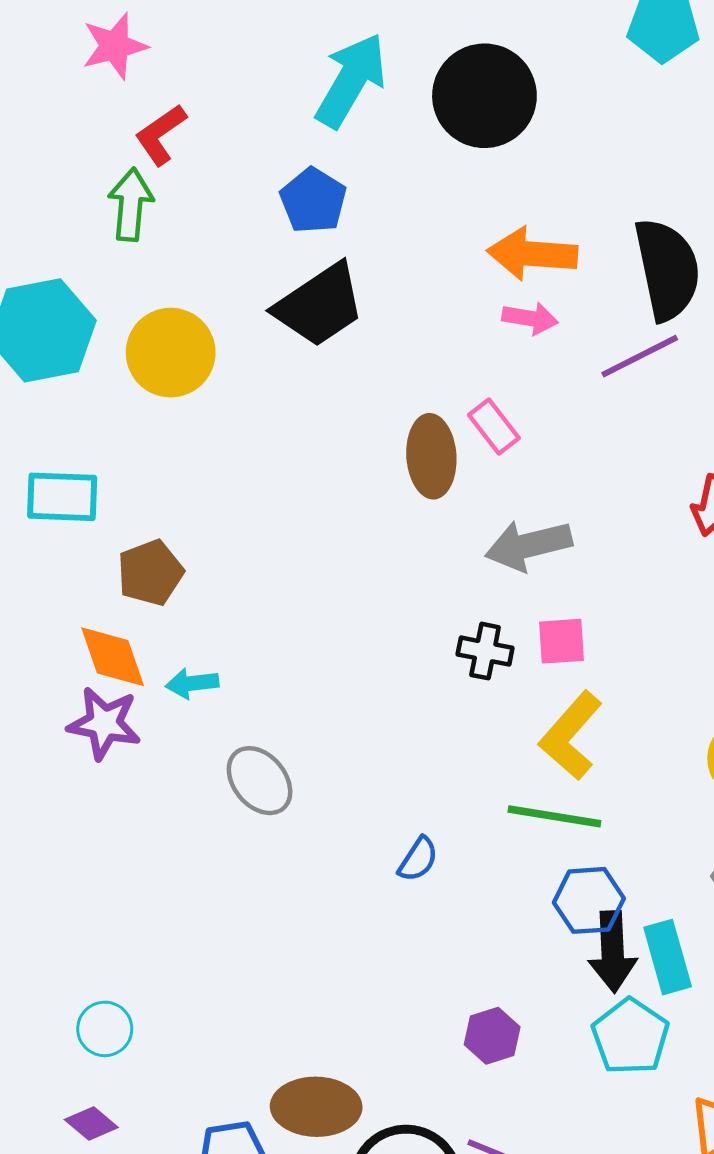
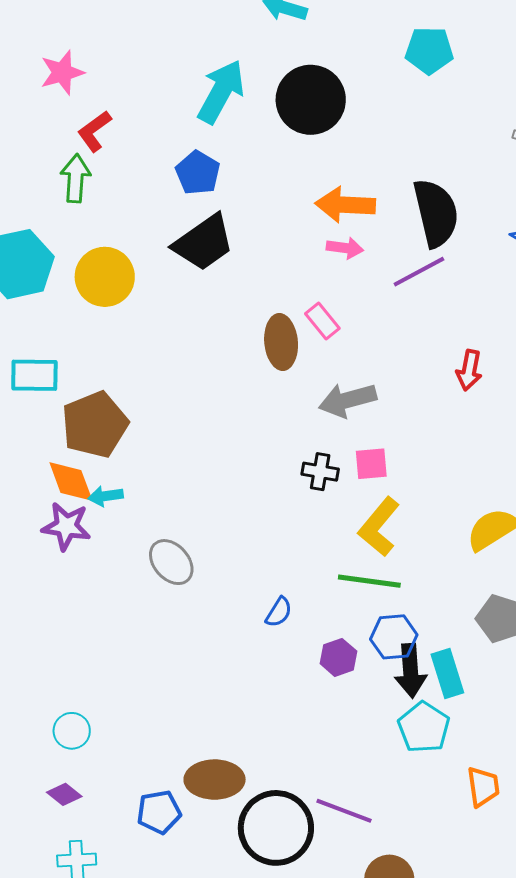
brown pentagon: (150, 573) -> (95, 425), size x1.5
cyan arrow: (192, 683) -> (106, 496), moved
purple hexagon: (492, 1036) -> (338, 657), moved

